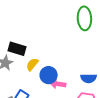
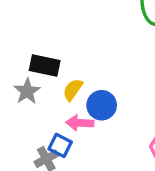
pink arrow: (58, 84) -> (80, 123), moved

